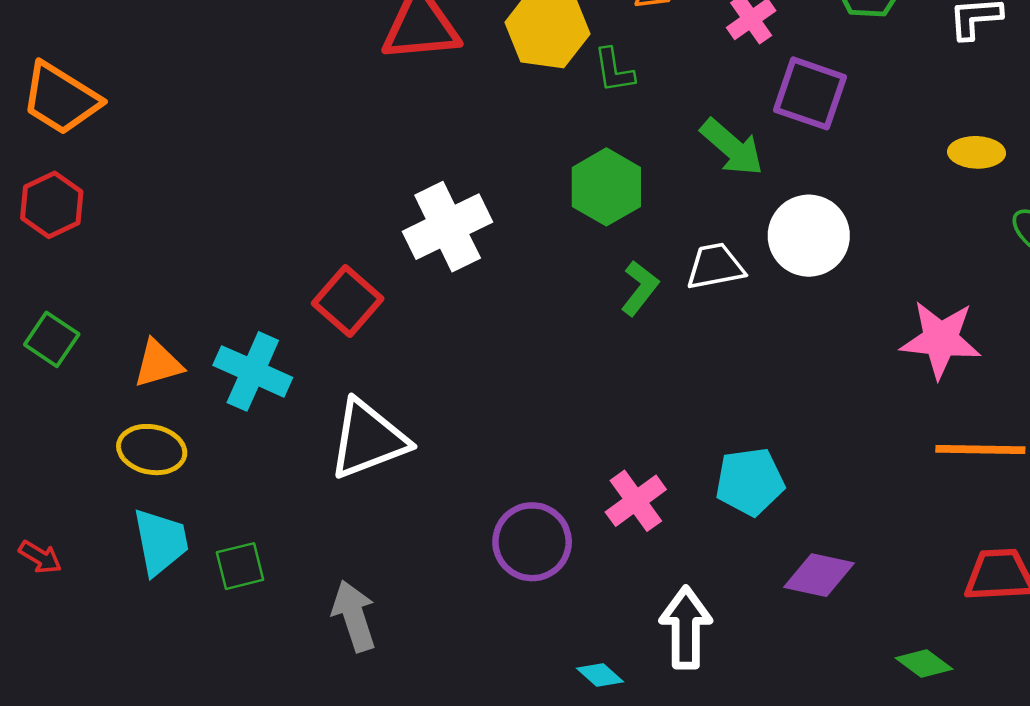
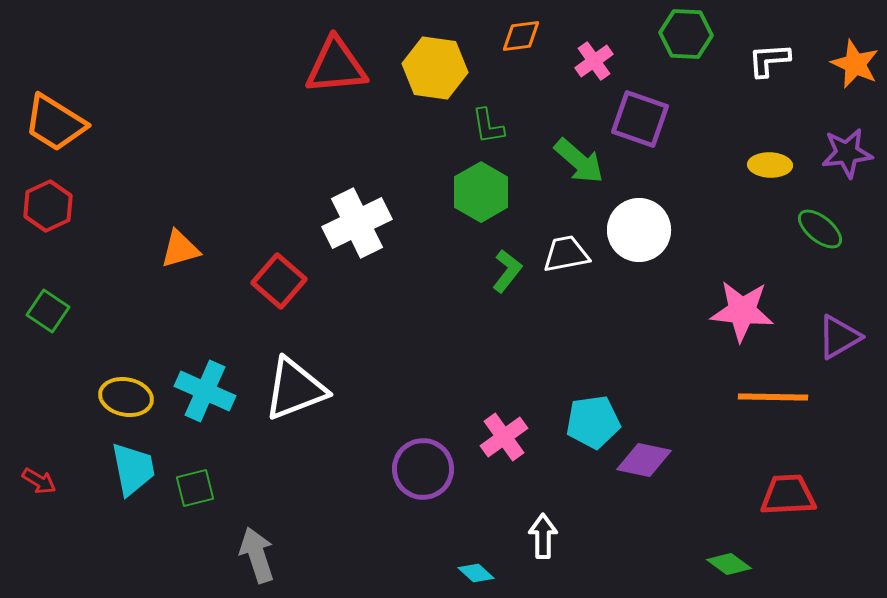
green L-shape: (614, 70) -> (488, 126), moved
orange triangle: (158, 364) -> (180, 249), moved
cyan cross: (253, 371) -> (205, 391), moved
purple diamond: (819, 575) -> (644, 460), moved
gray arrow: (354, 616) -> (257, 555), moved
white arrow: (686, 628) -> (543, 536), size x0.7

